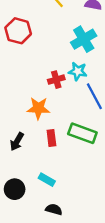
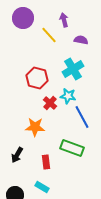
red hexagon: (18, 31) -> (37, 78), moved
red cross: (56, 80) -> (50, 103), turned -32
red rectangle: (51, 138) -> (46, 162), moved

